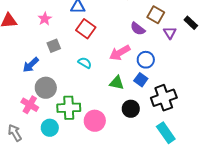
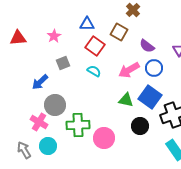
brown square: (156, 15) -> (119, 32), moved
blue circle: (146, 60) -> (154, 68), moved
cyan semicircle: (85, 63) -> (94, 71), moved
blue square: (141, 80) -> (150, 97), size x1.6
cyan circle: (50, 128) -> (48, 146), moved

